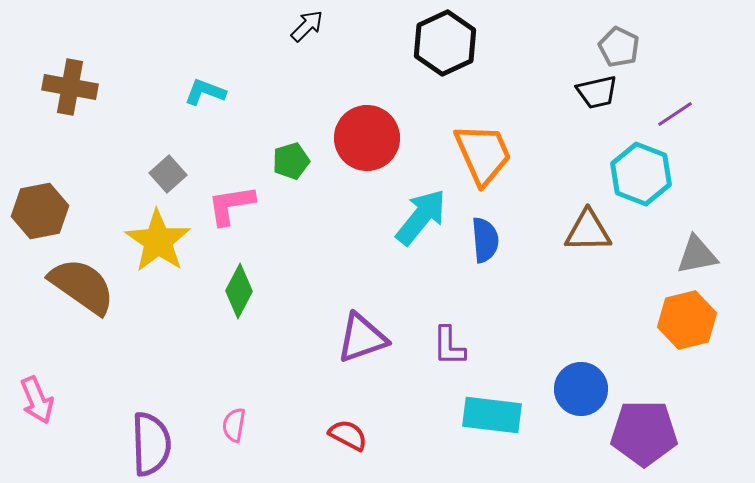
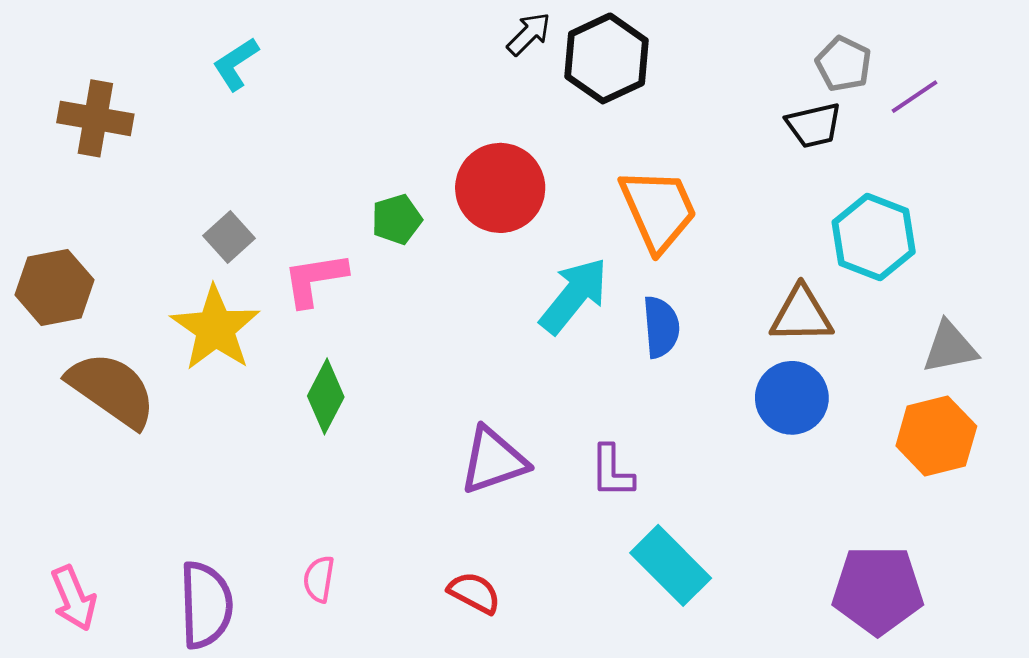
black arrow: (307, 26) -> (529, 34), moved
cyan L-shape: (205, 92) -> (236, 64), moved, turned -54
purple line: (675, 114) -> (915, 97), moved
blue circle: (581, 389) -> (792, 398), moved
pink arrow: (37, 400) -> (74, 598), moved
cyan rectangle: (492, 415) -> (671, 565), turned 38

